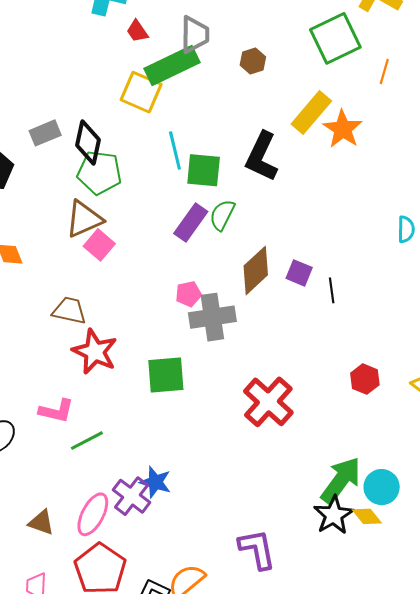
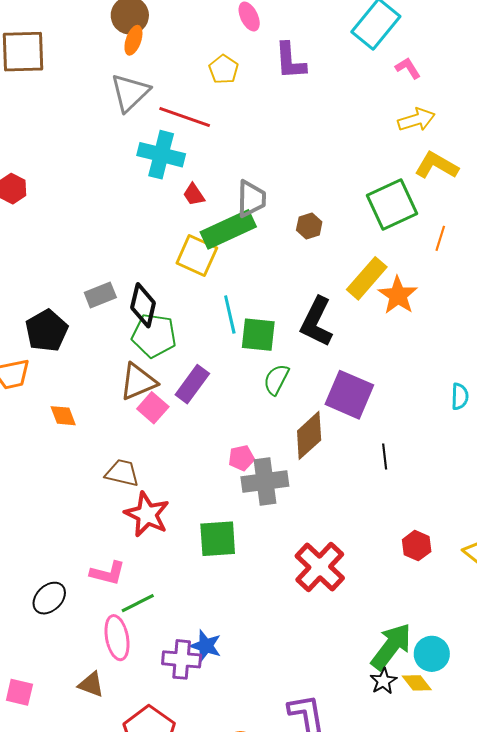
purple rectangle: (191, 223) -> (192, 384), moved
purple square: (299, 273) -> (349, 395), moved, size x1.8
purple cross: (131, 496) -> (182, 659), turned -33
pink ellipse: (93, 514) -> (117, 638), moved, turned -39
black star: (334, 515) -> (383, 681), size x0.7

